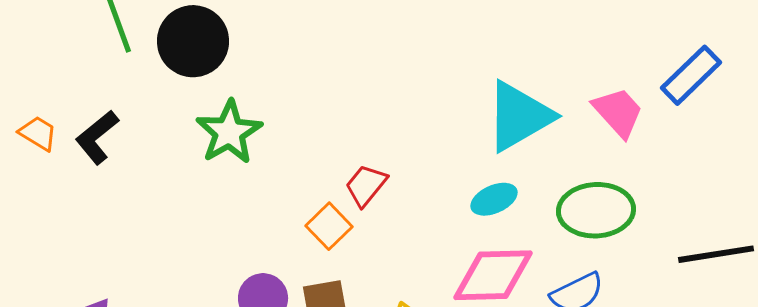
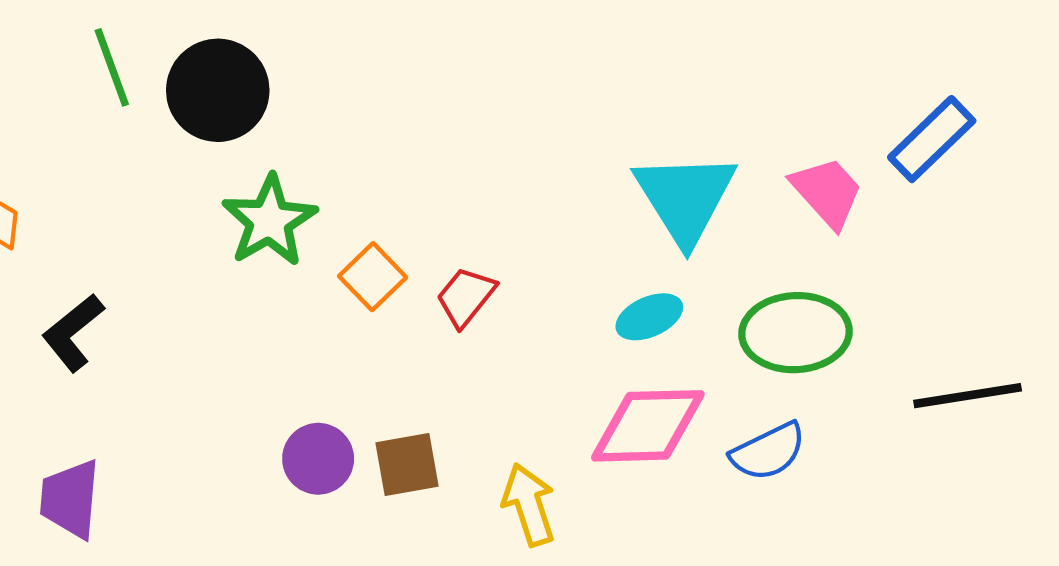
cyan triangle: (519, 116) -> (685, 198), turned -32
black L-shape: (97, 137) -> (73, 333), moved
orange square: (329, 226) -> (373, 277), moved

